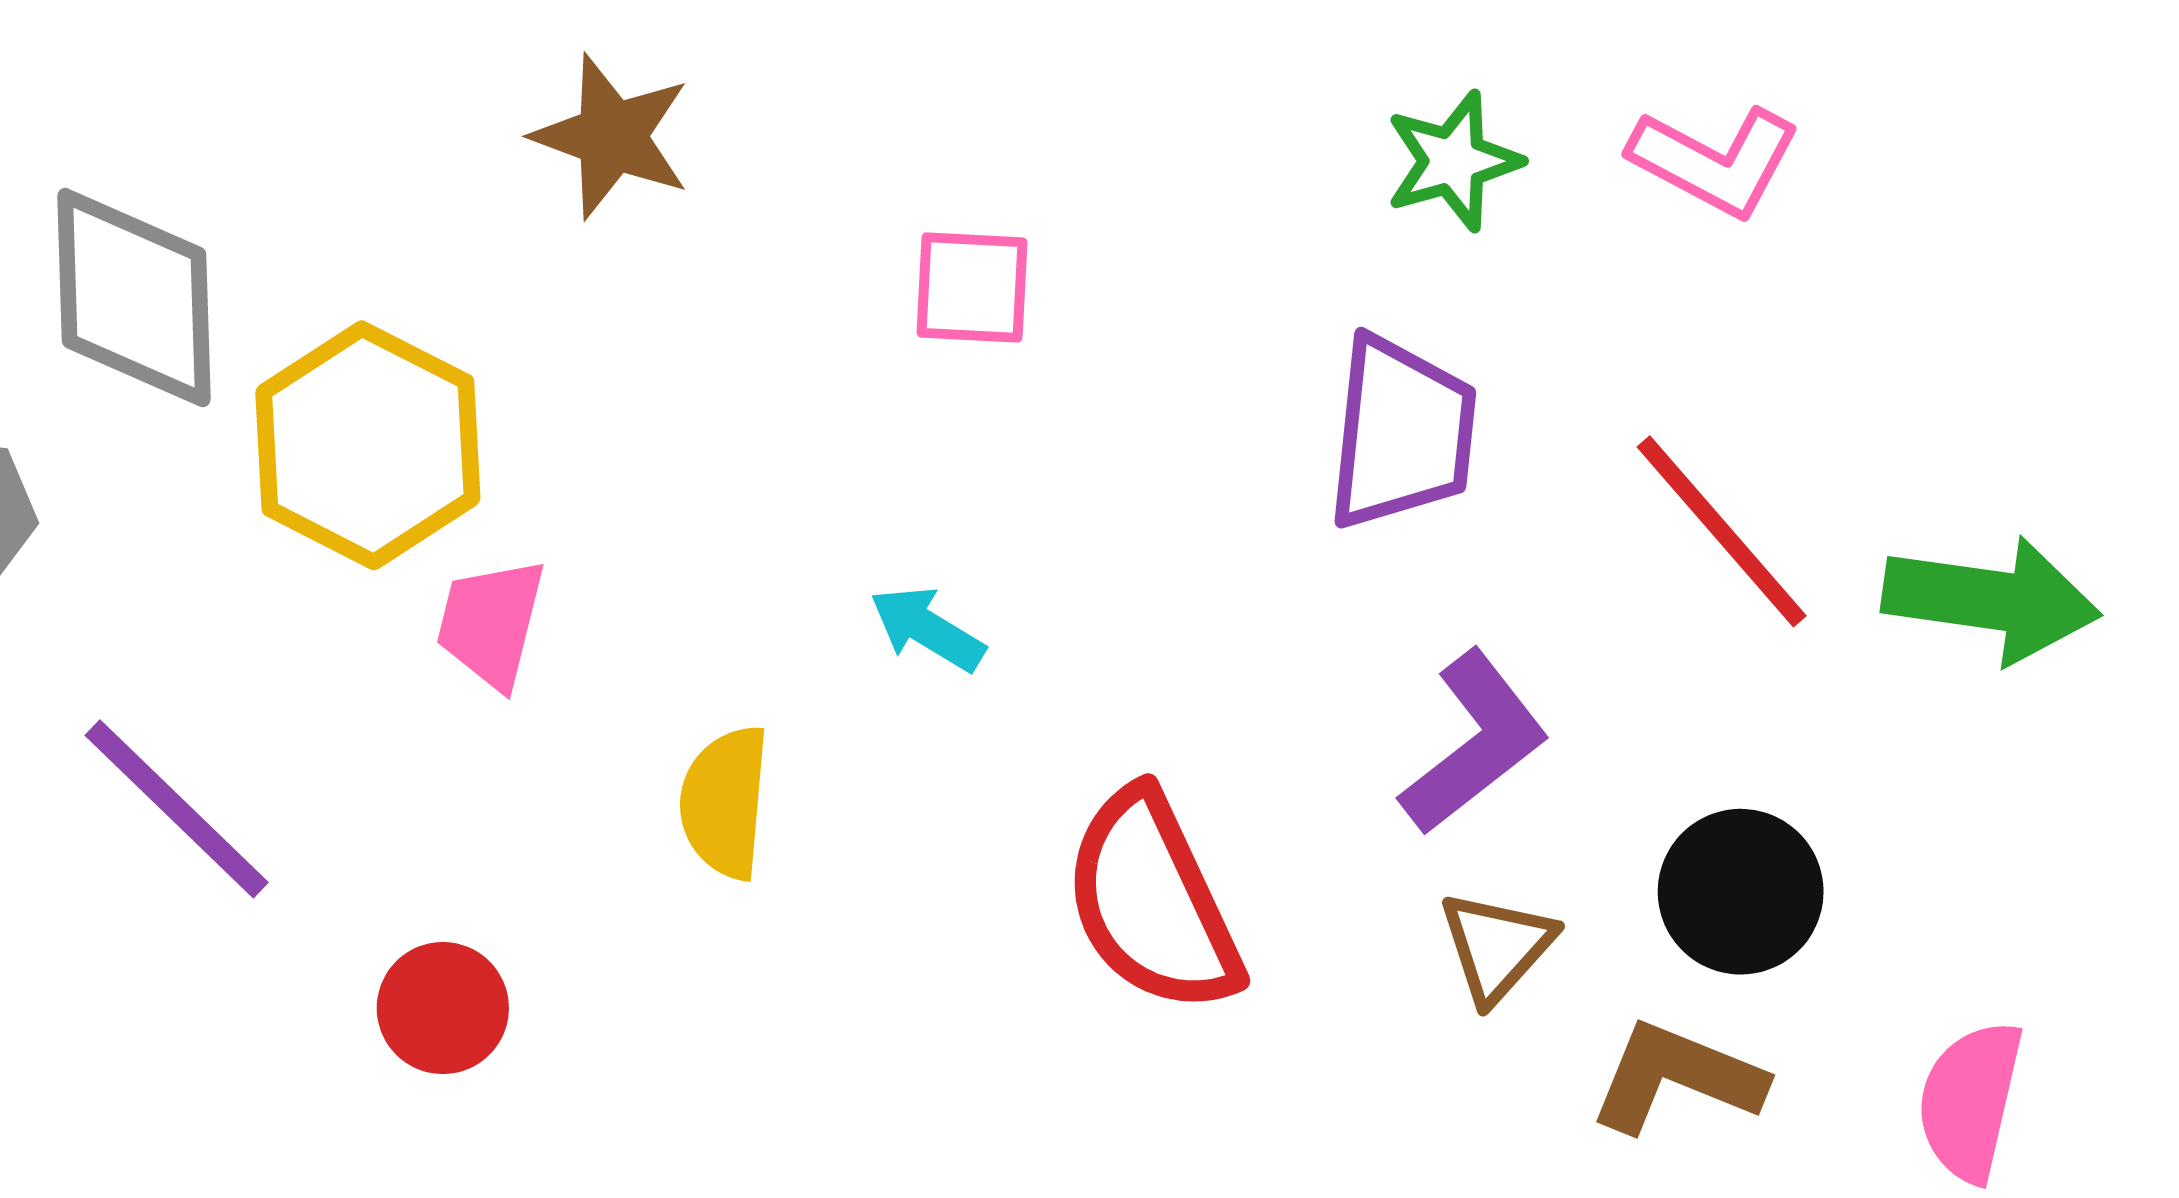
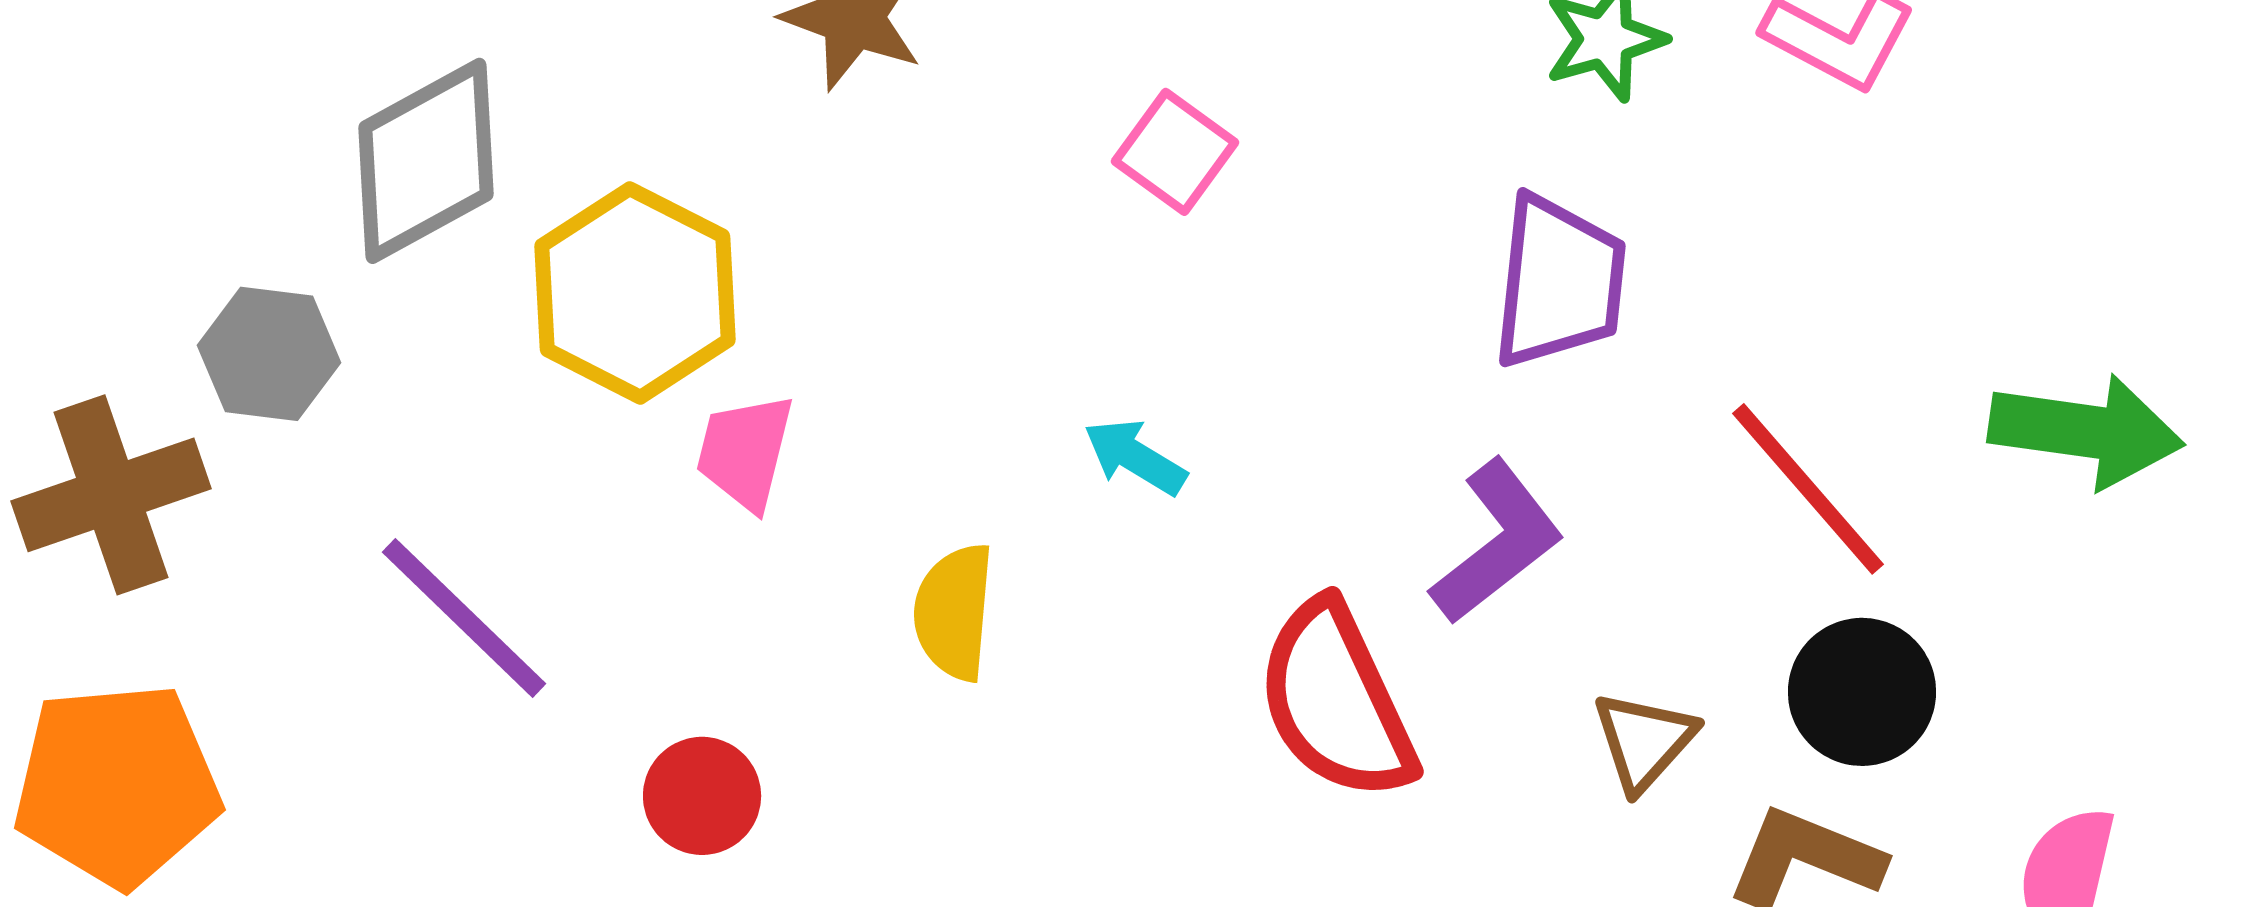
pink square: (972, 288) -> (1175, 152), turned 33
gray diamond: (134, 298) -> (426, 161), turned 63
red line: (1722, 531) -> (1808, 489), moved
purple L-shape: (1474, 743) -> (1497, 542), moved

